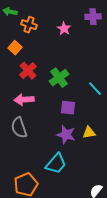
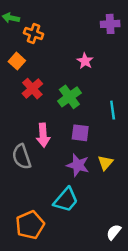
pink star: (64, 29) -> (85, 61), moved
cyan line: (95, 89) -> (113, 110), turned 35
pink arrow: (24, 100) -> (43, 135), moved, turned -90
yellow triangle: (89, 133) -> (105, 163), turned -40

